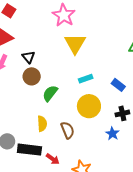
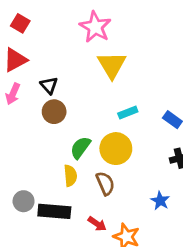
green semicircle: (50, 93) -> (80, 148), moved
yellow circle: (89, 106) -> (116, 149), moved
blue star: (112, 134) -> (160, 201), moved
red arrow: (53, 159) -> (97, 224), moved

